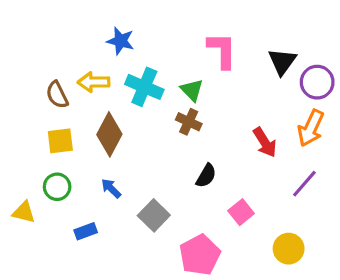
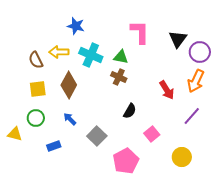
green triangle: (192, 90) -> (121, 57), turned -35

